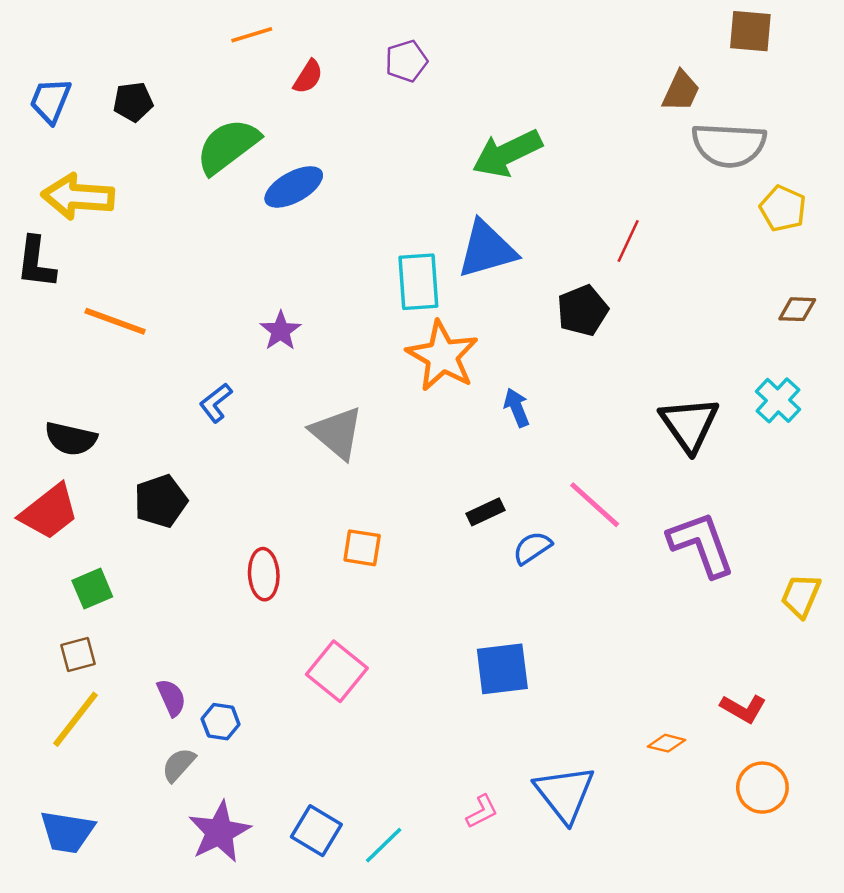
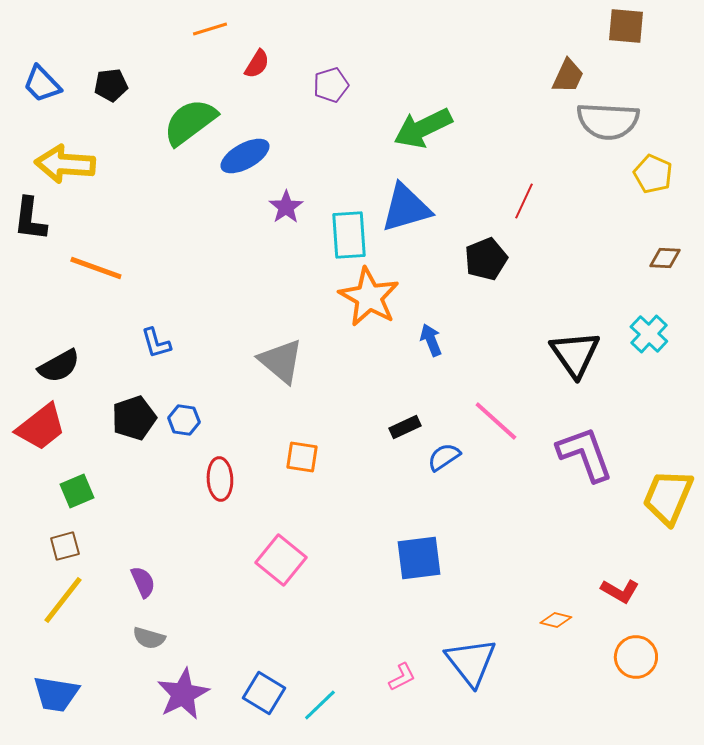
purple pentagon: (406, 61) -> (331, 85), moved
blue trapezoid: (50, 101) -> (42, 84), turned -66
purple star: (281, 331) -> (286, 207), moved
blue L-shape: (216, 403) -> (156, 343), moved, turned -68
black semicircle: (71, 439) -> (59, 366), turned -42
yellow trapezoid: (801, 596) -> (668, 497), size x1.5
blue hexagon: (221, 722) -> (184, 420), moved
gray semicircle: (179, 765) -> (149, 638), turned -116

